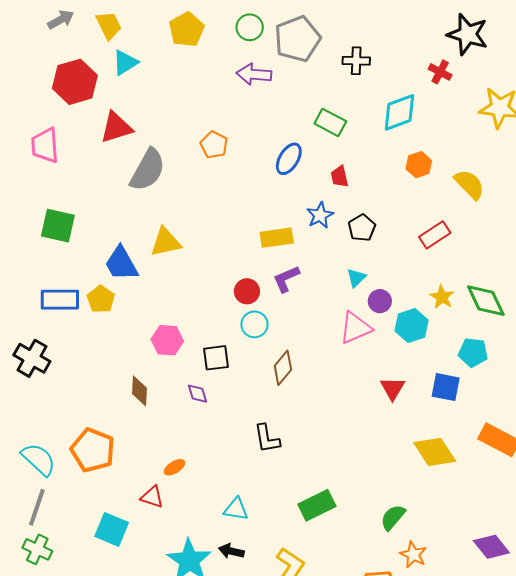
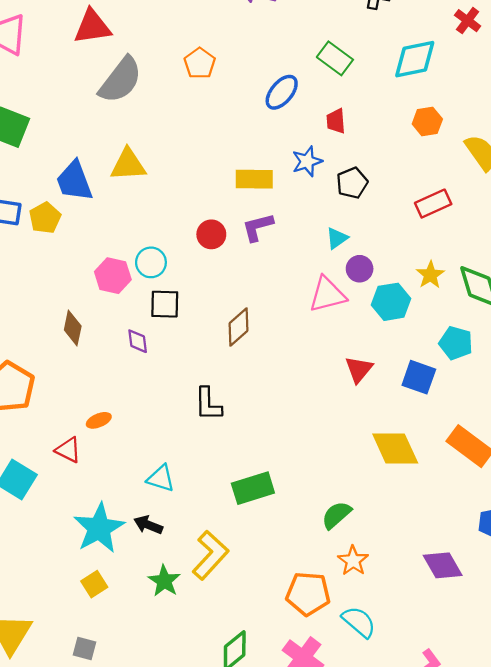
cyan circle: (254, 324) -> (151, 262), moved

